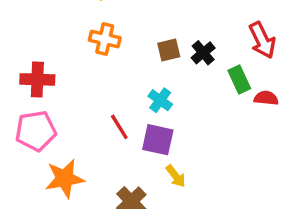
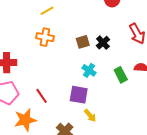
green rectangle: (239, 79) -> (121, 75), moved
cyan cross: (160, 100) -> (89, 70), moved
red line: (119, 127) -> (42, 96), moved

